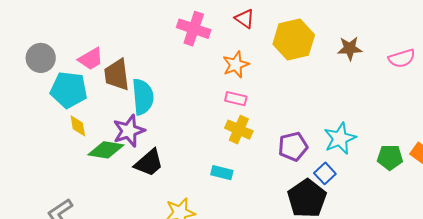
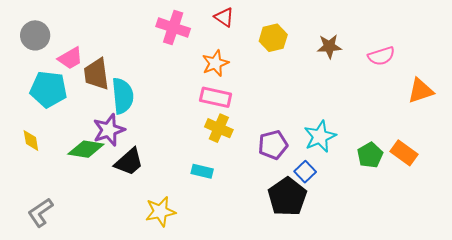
yellow hexagon: (294, 39) -> (273, 38), size x0.7
gray circle: (41, 58) -> (35, 35), moved
pink rectangle: (236, 99) -> (216, 97), size x1.4
yellow diamond: (78, 126) -> (31, 140), moved
green pentagon: (390, 157) -> (370, 155), turned -30

